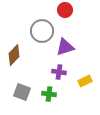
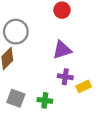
gray circle: (42, 31) -> (16, 32), moved
purple cross: (59, 72) -> (65, 77), moved

